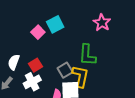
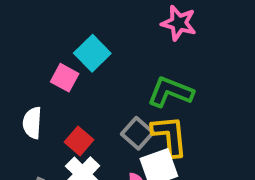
green L-shape: (87, 55) -> (170, 92), turned 125
white semicircle: (14, 62) -> (32, 123), moved

